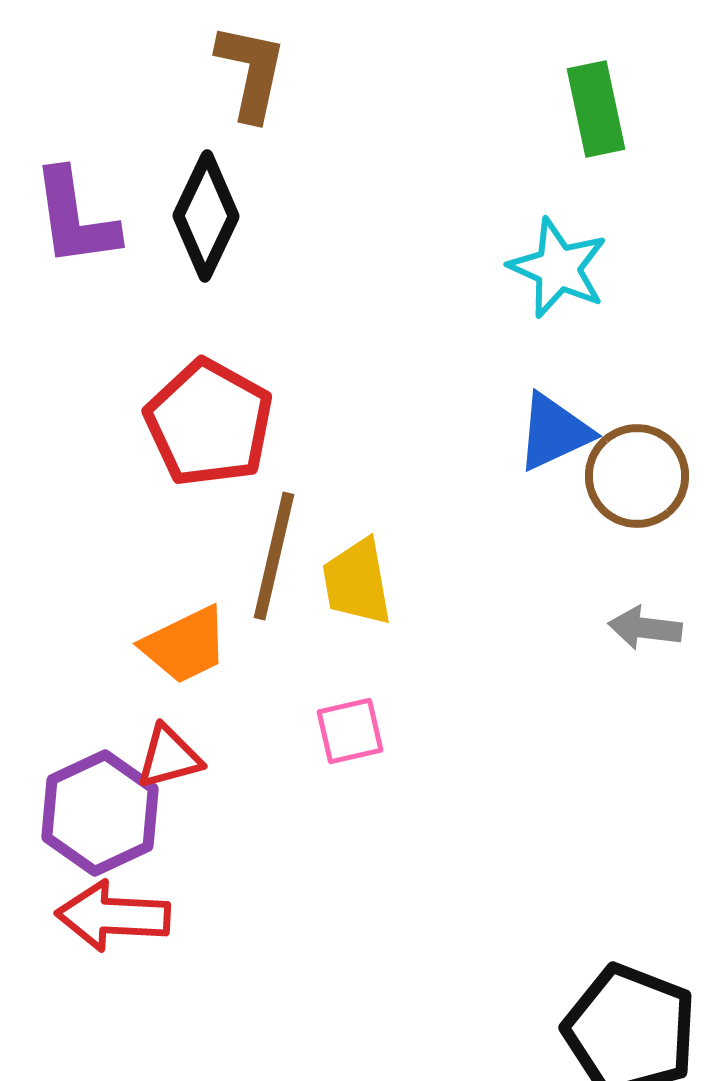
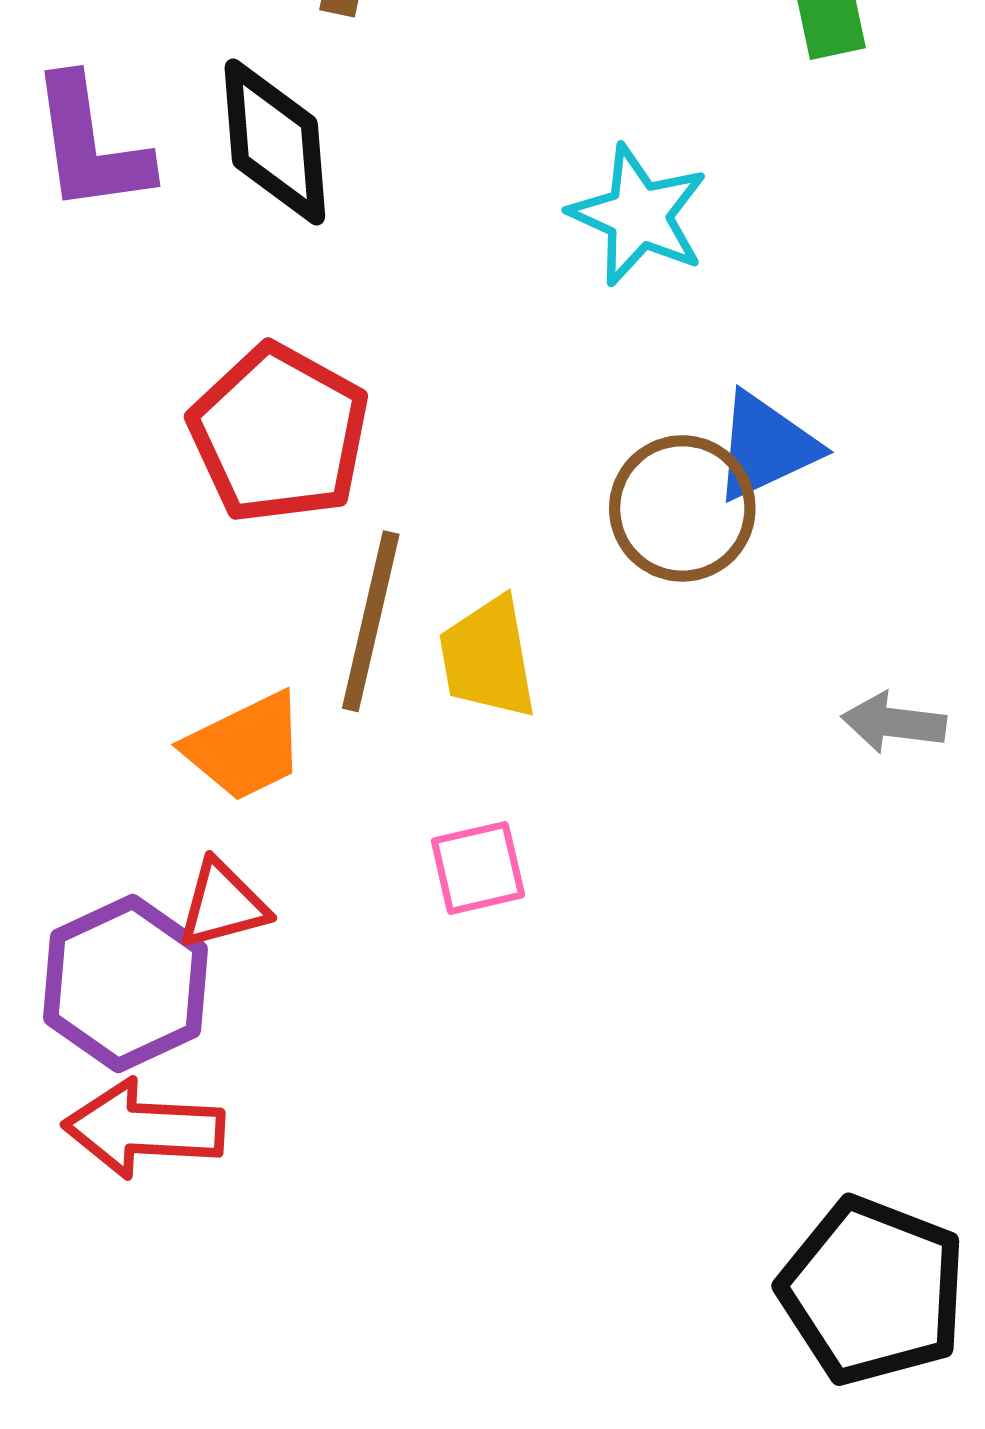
black diamond: (206, 216) -> (275, 142), turned -30
cyan star: (558, 268) -> (639, 215), moved
brown circle: (637, 476) -> (682, 508), moved

